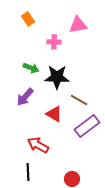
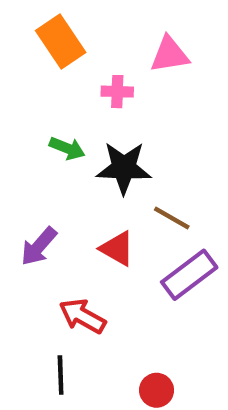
orange rectangle: (28, 19) -> (61, 41), size x1.6
purple arrow: (25, 97) -> (39, 246), moved

